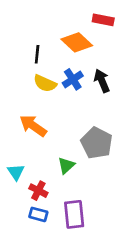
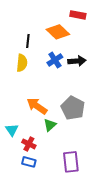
black arrow: (102, 81) -> (77, 61), turned 108
yellow semicircle: (45, 83) -> (22, 63), moved, turned -108
orange arrow: (33, 126) -> (37, 106), moved
purple rectangle: (74, 214) -> (71, 162), moved

